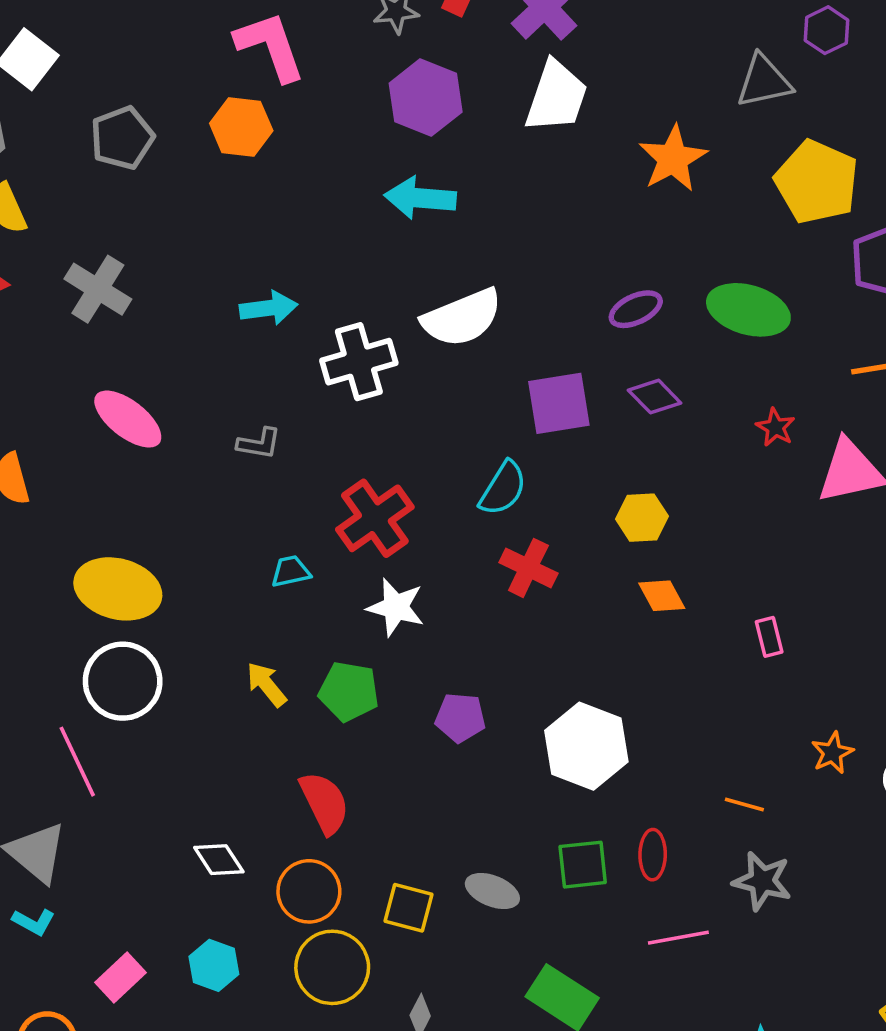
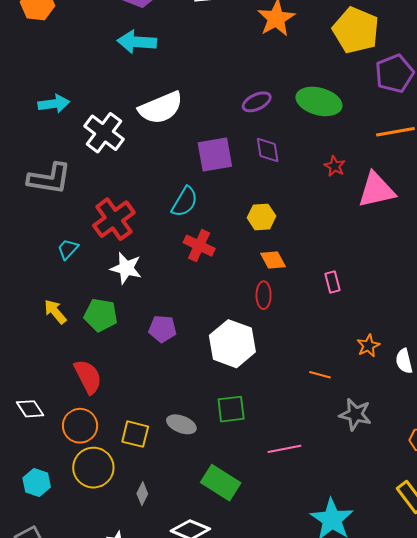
white cross: (359, 362) -> (104, 133), turned -36
purple diamond: (655, 397) -> (268, 150), turned 36
gray L-shape: (259, 443) -> (49, 179), size x1.8
cyan trapezoid: (291, 571) -> (68, 249), turned -35
red ellipse: (653, 855) -> (264, 295), moved
gray star: (762, 881) -> (355, 414), moved
cyan hexagon: (214, 965) -> (37, 482), moved

